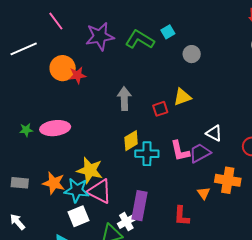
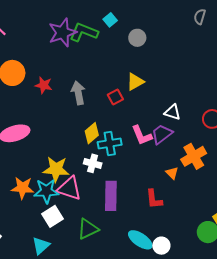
purple star: (100, 36) -> (63, 33), moved
red star: (77, 75) -> (44, 85), moved, turned 30
orange cross: (228, 180) -> (194, 156), turned -30
white cross: (126, 222) -> (93, 163), moved, turned -36

